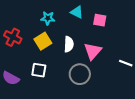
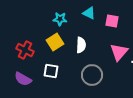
red cross: (13, 37) -> (25, 50), moved
pink triangle: (93, 51) -> (119, 52), moved

